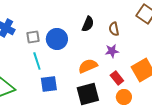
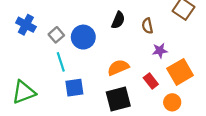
gray square: (33, 37) -> (56, 35), turned -32
purple star: (112, 51) -> (160, 51), moved
orange circle: (124, 97) -> (172, 102), moved

